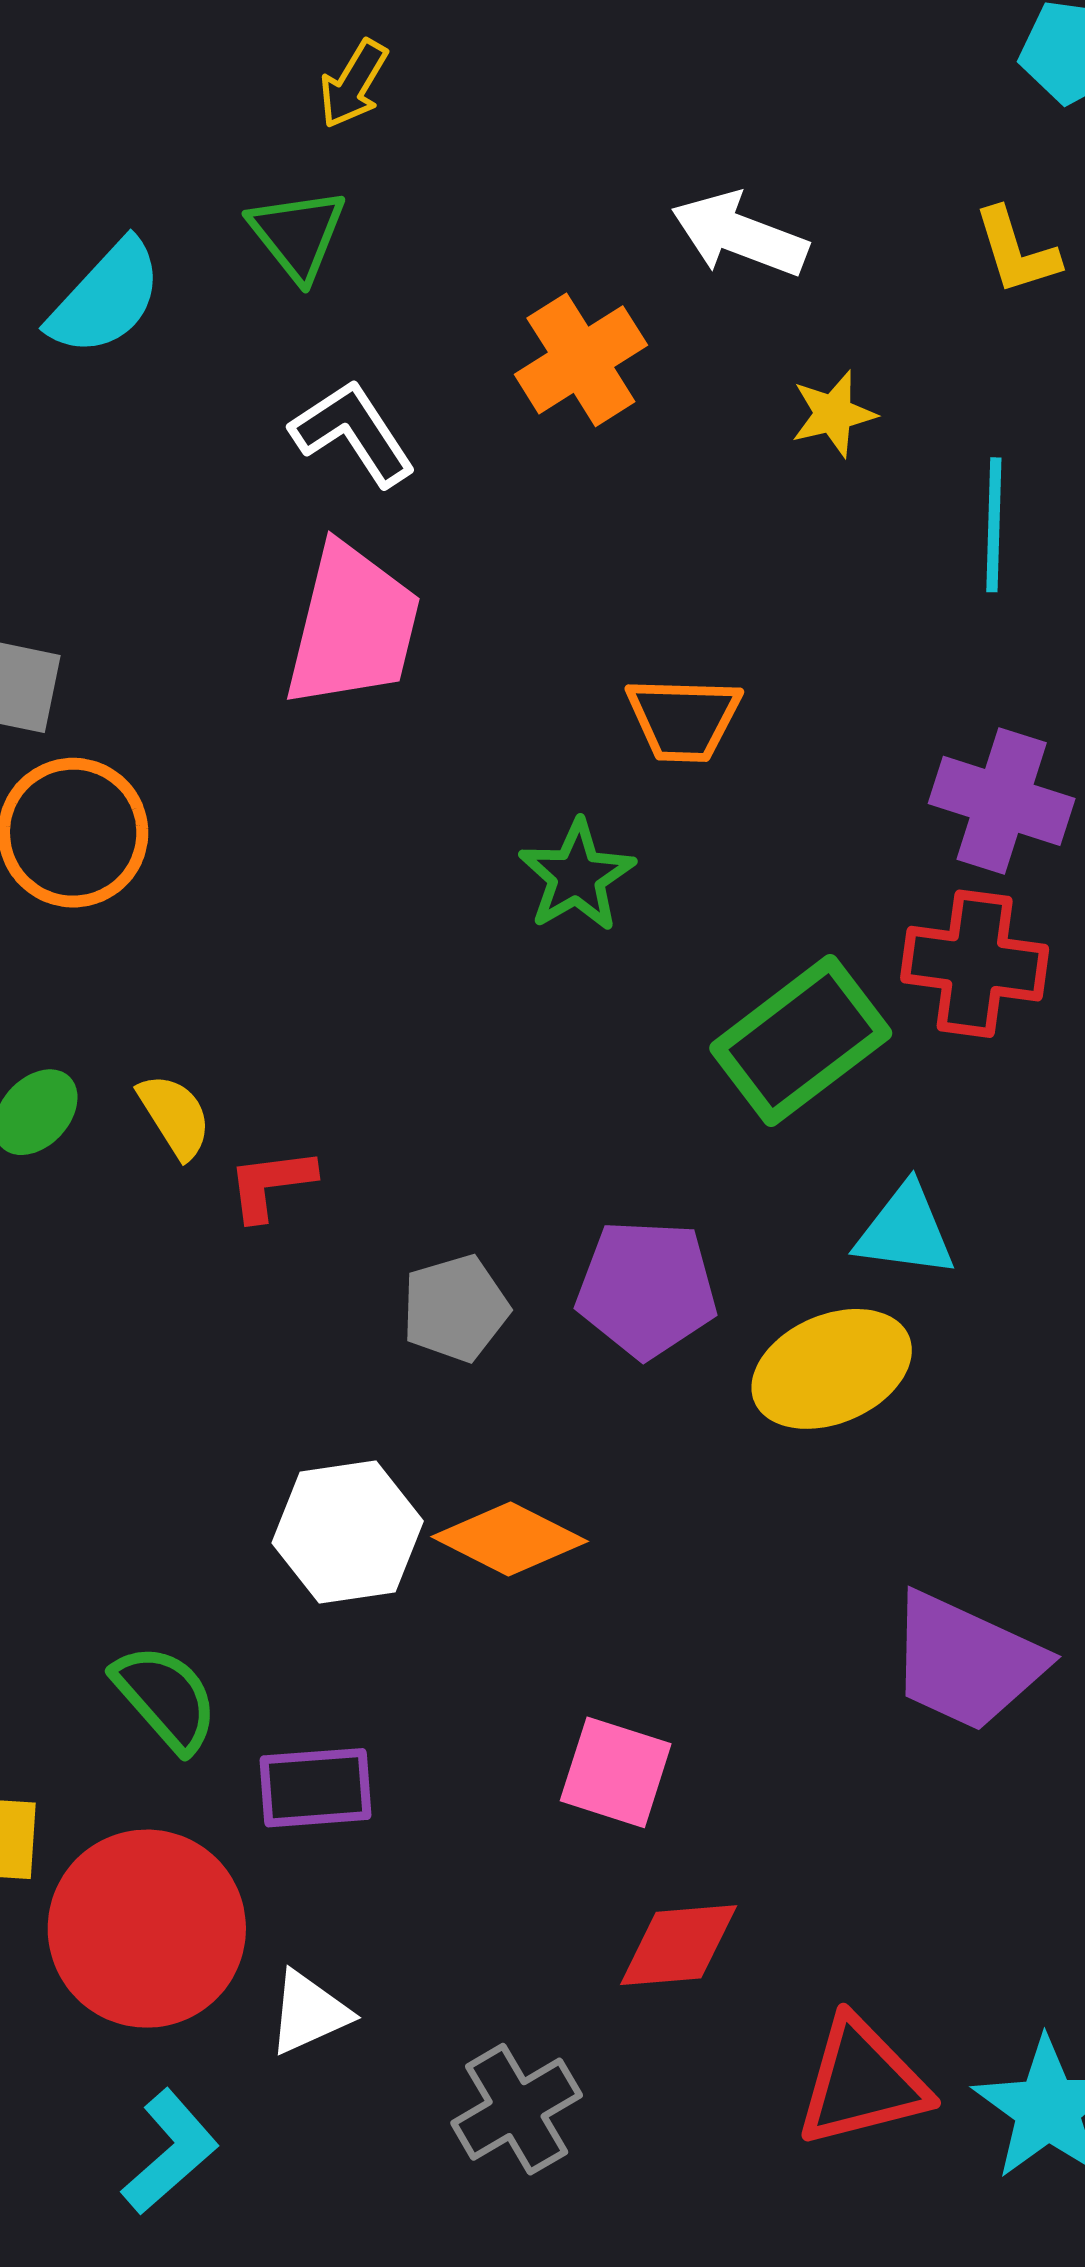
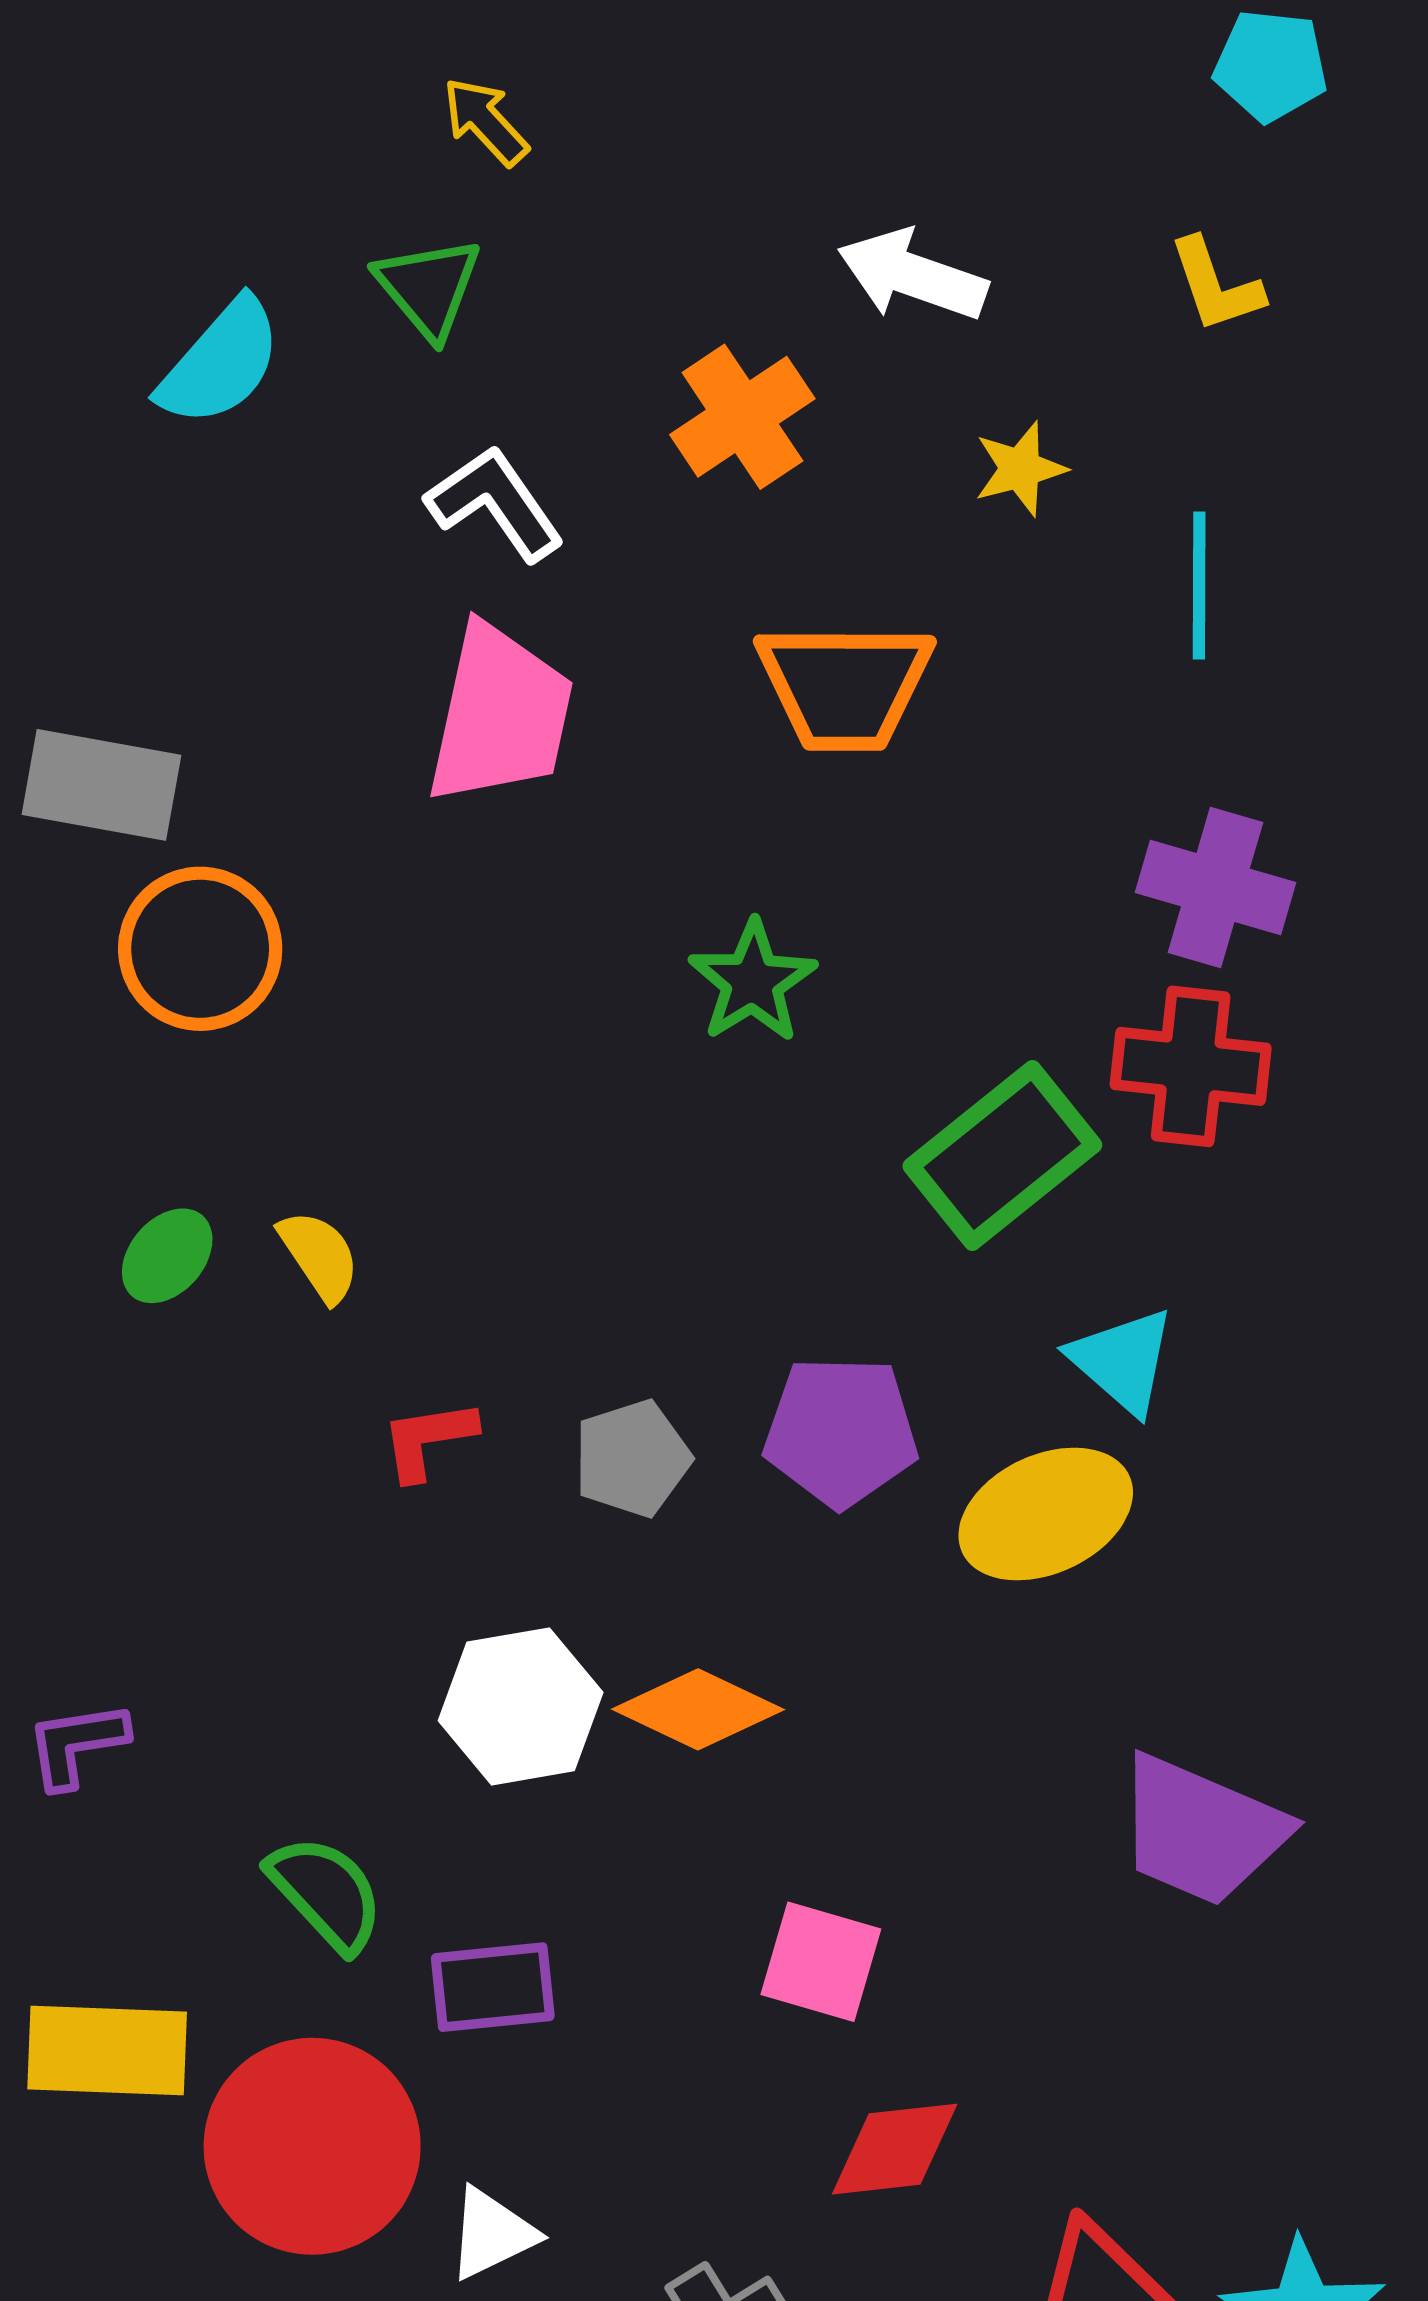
yellow arrow: (353, 84) -> (485, 121), turned 108
orange trapezoid: (684, 719) -> (845, 686), moved, size x1.4
red L-shape: (271, 1184) -> (428, 1439), moved
cyan triangle: (905, 1231) -> (1122, 1361), turned 35

